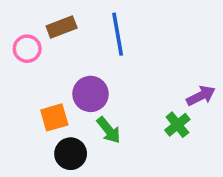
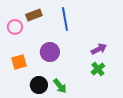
purple arrow: (201, 96) -> (99, 49), moved
orange square: (54, 117) -> (19, 62), moved
green arrow: (109, 130) -> (60, 86), moved

